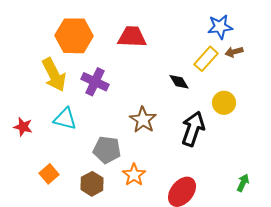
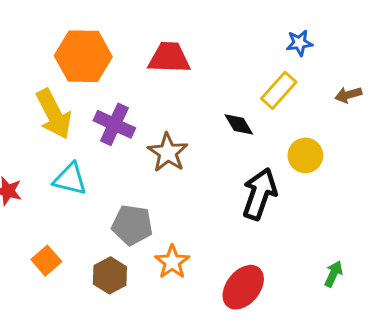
blue star: (220, 27) -> (299, 43), size x0.7
brown arrow: (234, 52) -> (348, 95), moved
brown star: (143, 120) -> (168, 152), moved

